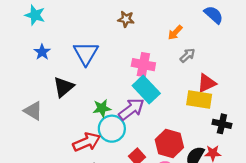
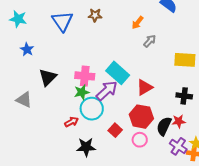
blue triangle: (86, 53) -> (62, 21), moved
pink cross: (143, 65) -> (85, 76), moved
red triangle: (207, 83) -> (145, 87), moved
yellow rectangle: (199, 99) -> (185, 60), moved
red arrow: (87, 142) -> (72, 122), size x0.6

